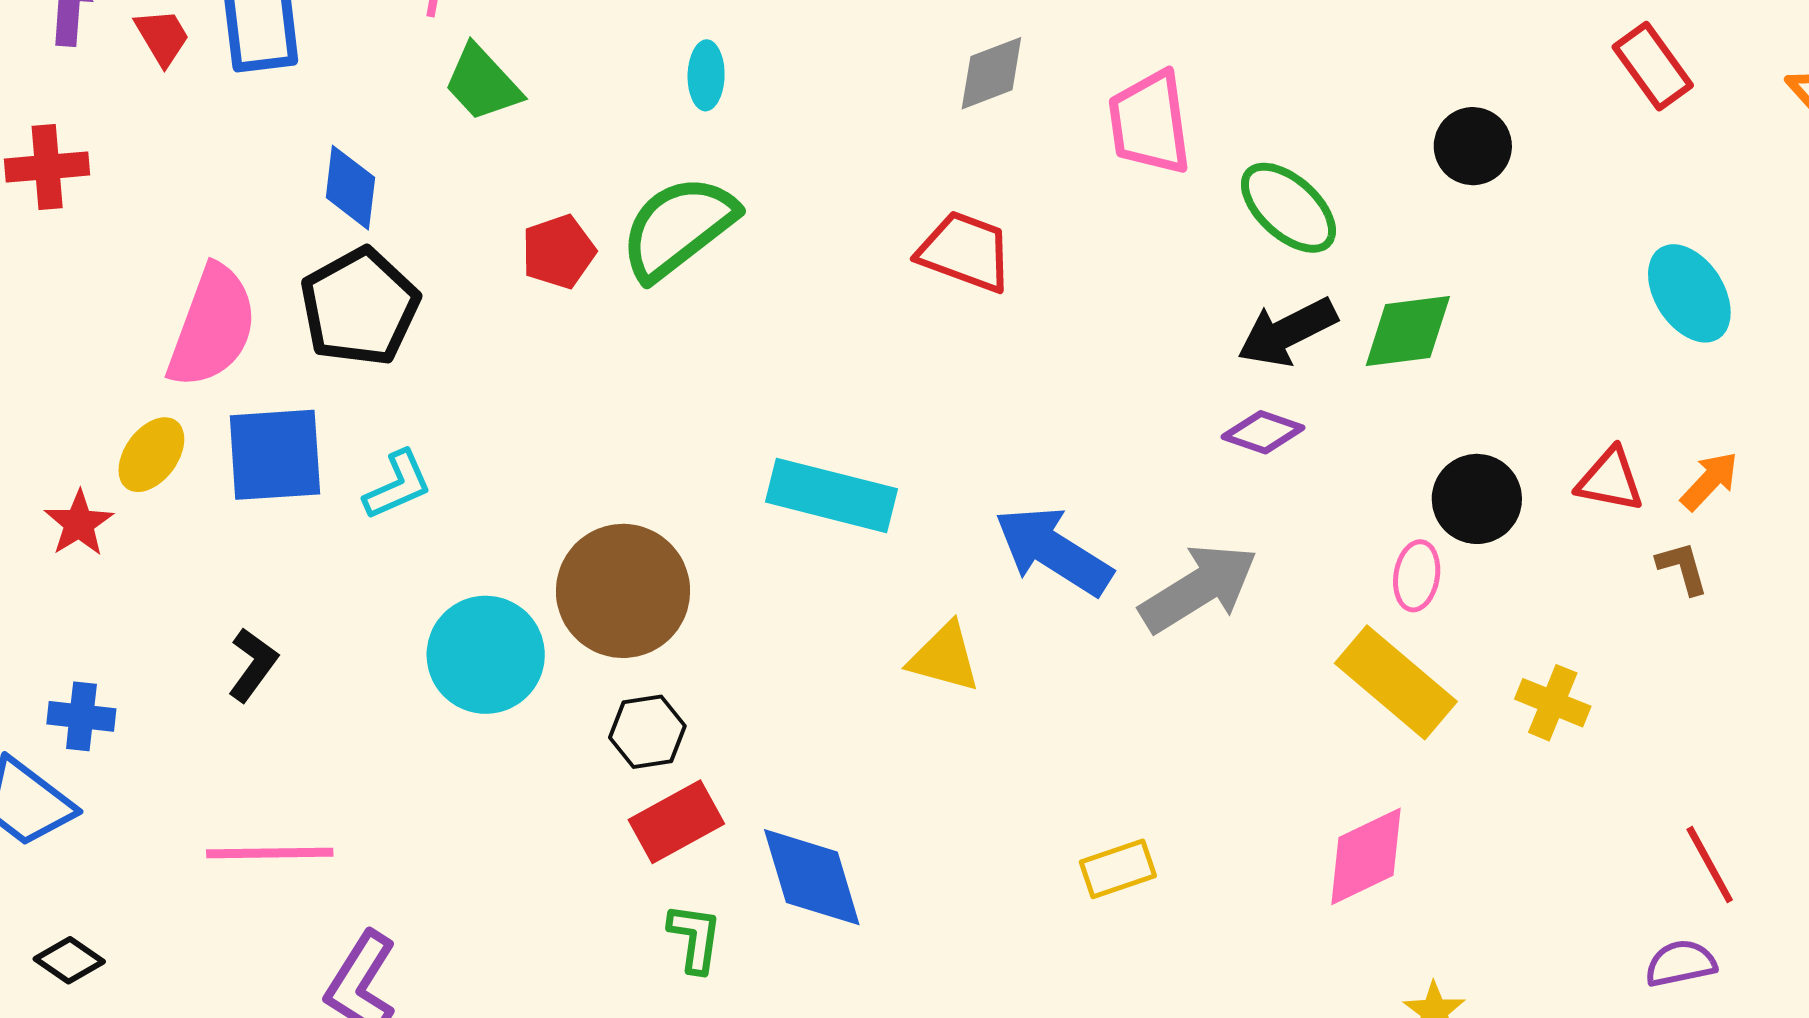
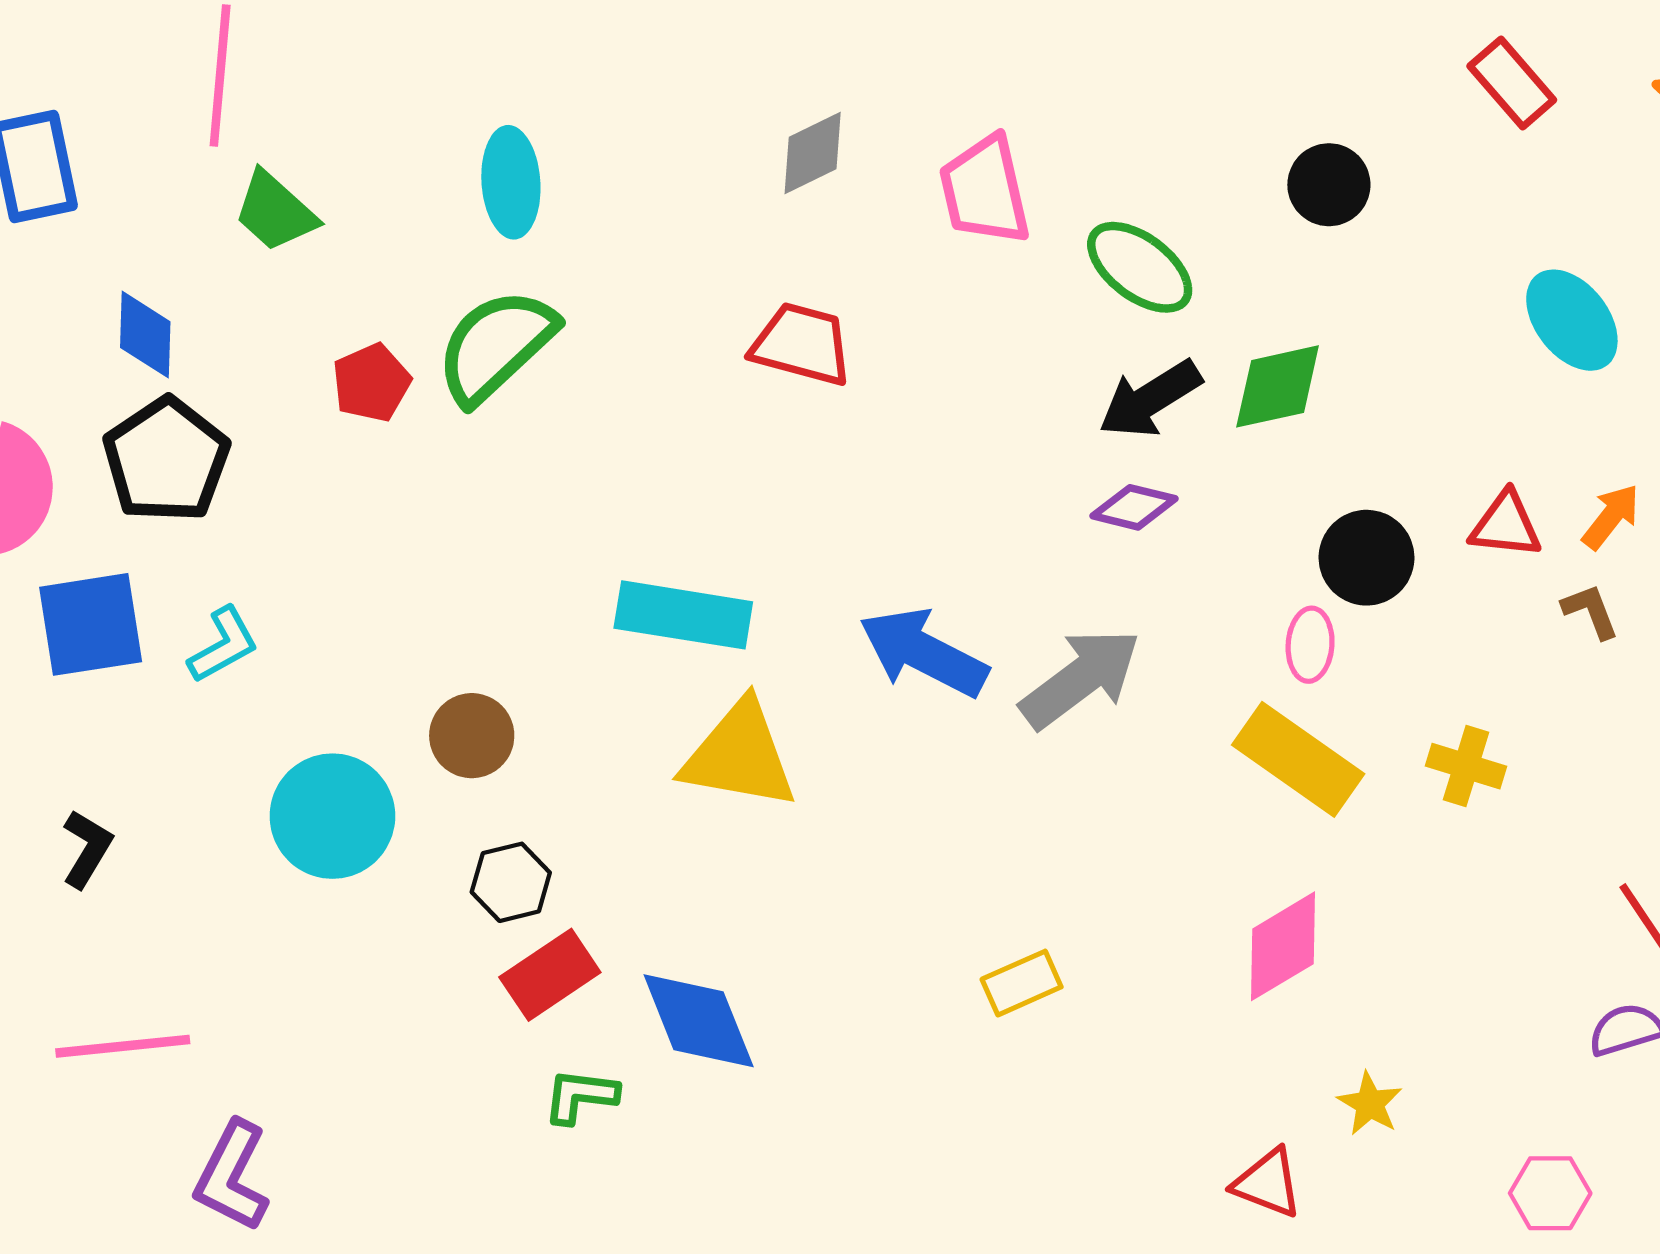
cyan ellipse: (706, 75) -> (511, 182), size x1.5
brown circle: (623, 591) -> (472, 736), size x0.6
yellow triangle: (944, 657) -> (739, 755), moved, size x1.5
green L-shape: (695, 938) -> (581, 1096), turned -86

